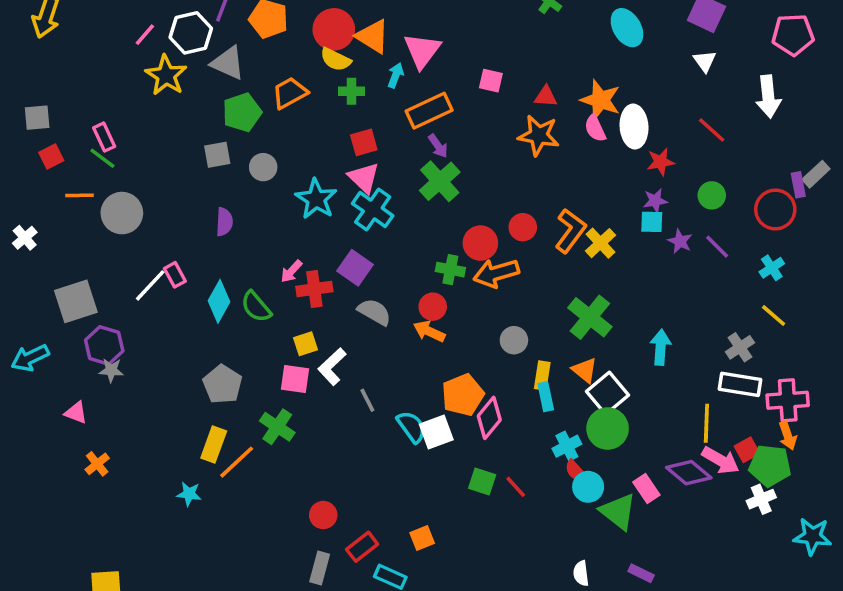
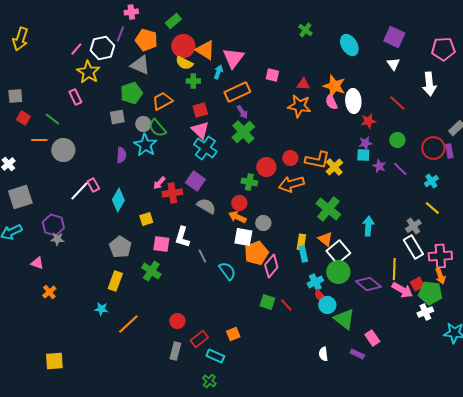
gray triangle: (228, 63) -> (140, 65), moved
orange trapezoid: (290, 93) -> (162, 101), moved
pink rectangle: (104, 137) -> (75, 97), moved
red square: (51, 157) -> (23, 118), turned -32
purple rectangle: (798, 185) -> (449, 151), moved
cyan star: (316, 199) -> (145, 145), moved
orange L-shape: (570, 231) -> (317, 160), turned 65
orange arrow: (496, 273) -> (291, 184), moved
gray square: (76, 301) -> (20, 197), moved
green semicircle: (256, 307) -> (157, 128), moved
gray circle: (514, 340) -> (263, 223), moved
yellow square: (306, 344) -> (146, 219), moved
white L-shape: (332, 367) -> (182, 237), turned -30
white rectangle: (740, 384) -> (413, 247), turned 50
white square: (436, 432) -> (243, 237), moved, turned 30
orange line: (237, 462) -> (128, 324), moved
purple diamond: (689, 473) -> (368, 284), moved
pink rectangle: (646, 489) -> (372, 338), moved

